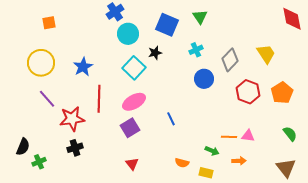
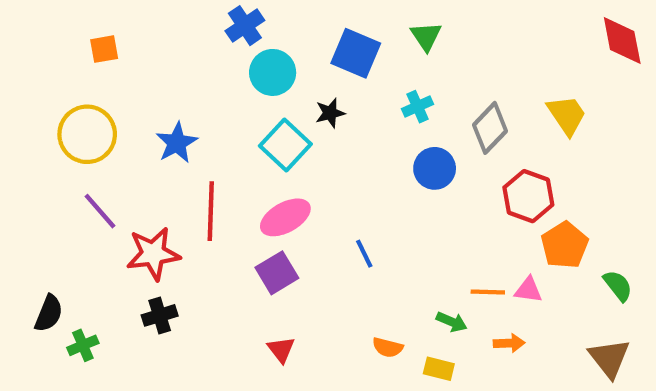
orange pentagon: (282, 93) -> (565, 245), moved

